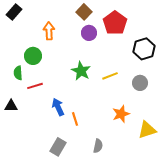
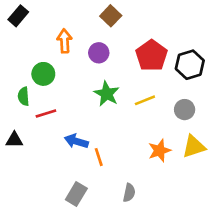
red pentagon: (115, 23) -> (152, 55), moved
purple circle: (89, 33) -> (99, 53), moved
blue arrow: (58, 107) -> (76, 141), turned -48
yellow triangle: (147, 130) -> (194, 147), moved

